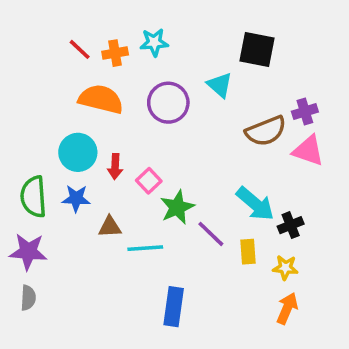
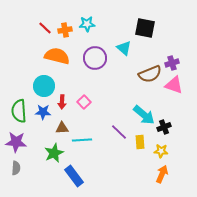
red arrow: (115, 167) -> (62, 102), moved
green star: (177, 207) -> (54, 153), moved
blue rectangle: (174, 307) -> (74, 176), moved, turned -45

